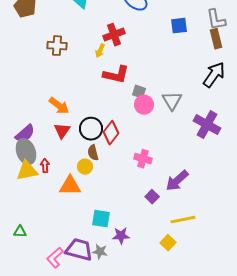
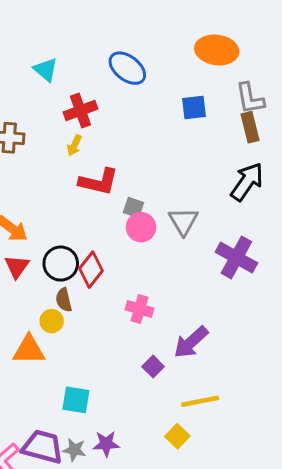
red cross: (114, 35) -> (80, 111), moved
purple star: (121, 236) -> (106, 444), moved

